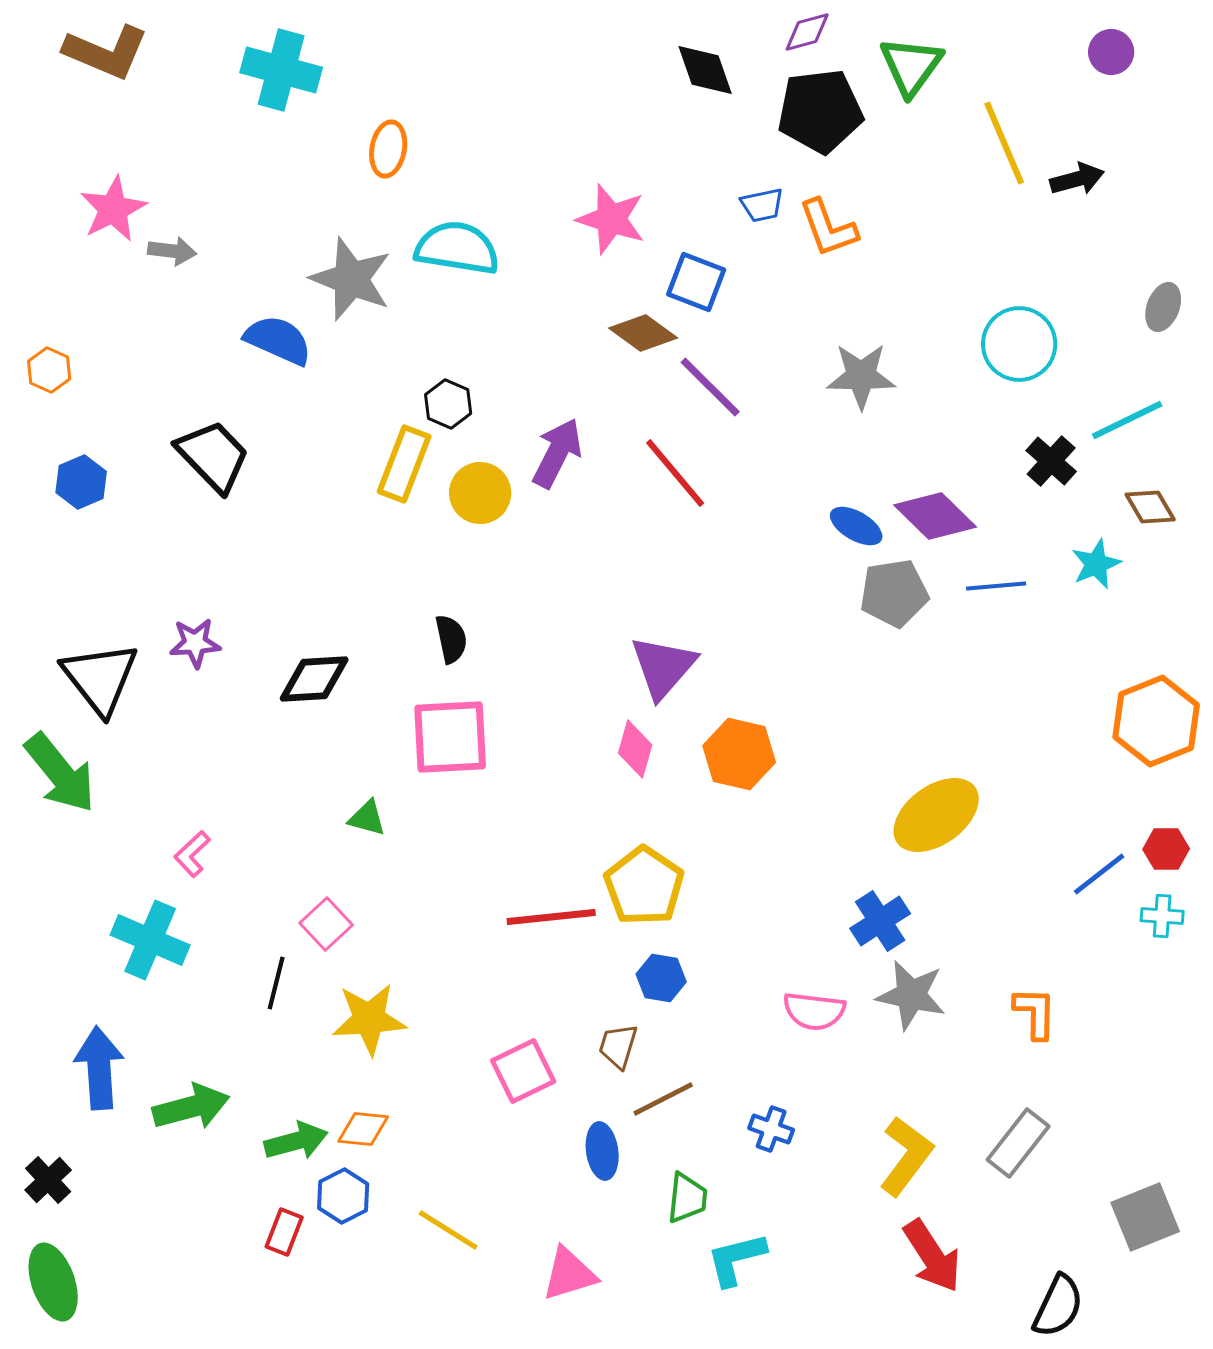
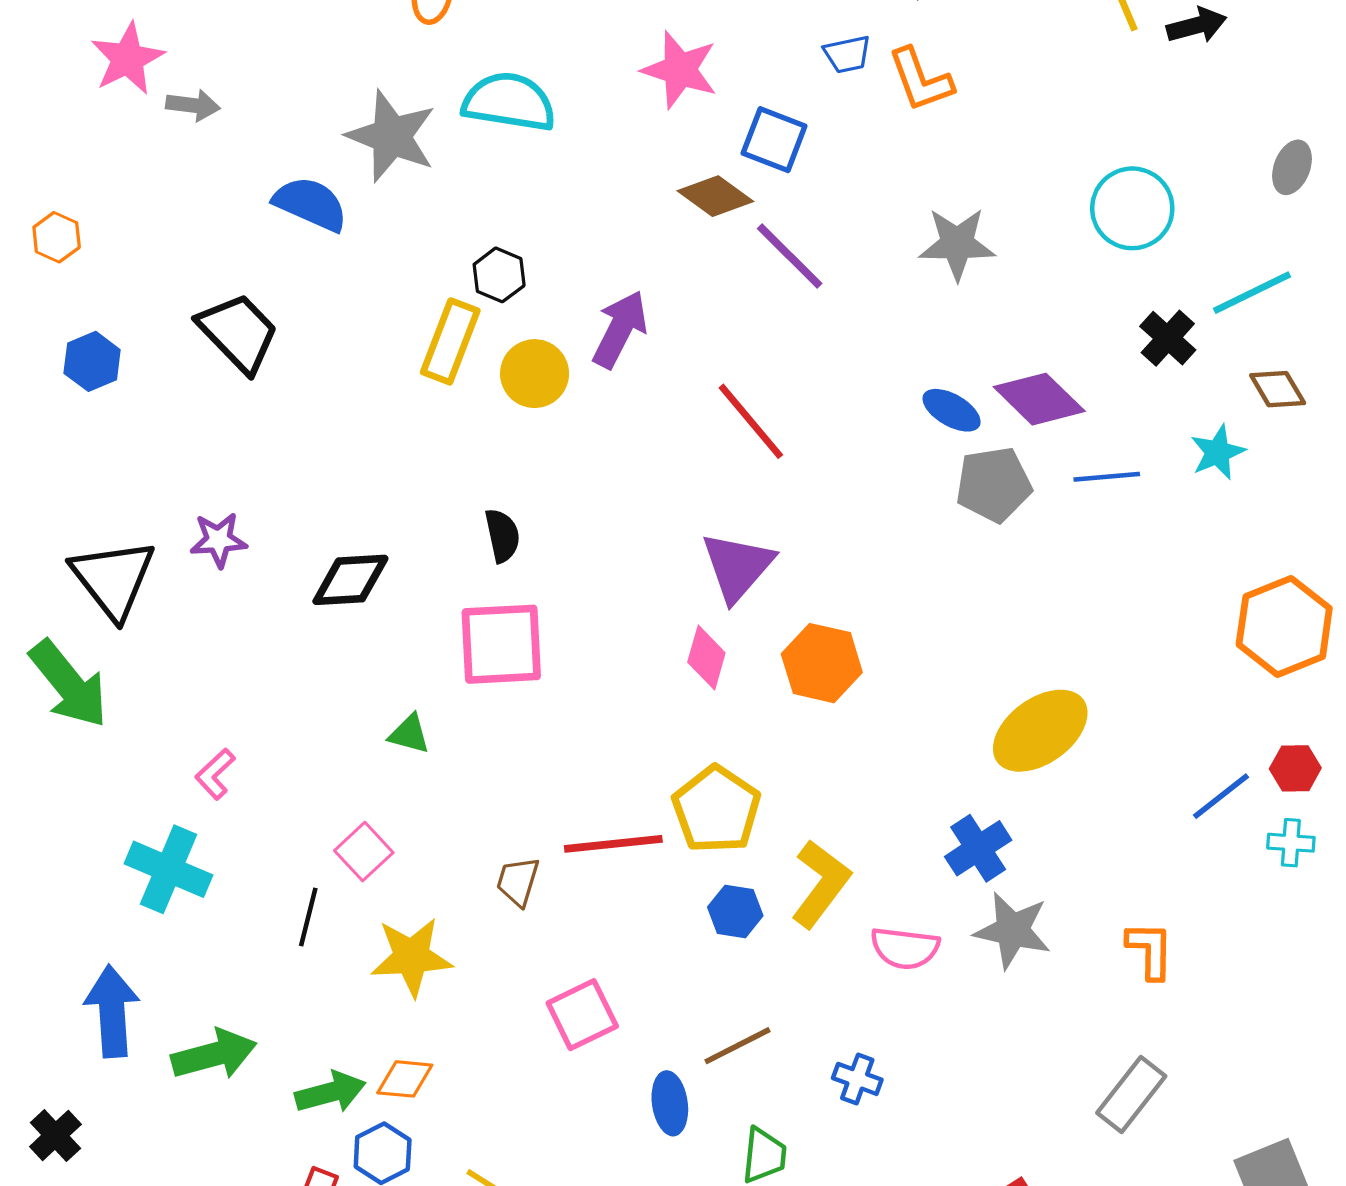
red line: (675, 473) -> (751, 421), moved
brown trapezoid: (618, 1046) -> (518, 882), moved
yellow L-shape: (906, 1156) -> (821, 884), moved

